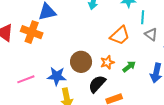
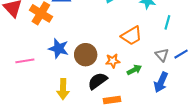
cyan line: (143, 17) -> (167, 22), moved
gray triangle: (151, 34) -> (162, 55), moved
blue star: (57, 76) -> (59, 48), moved

